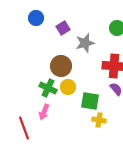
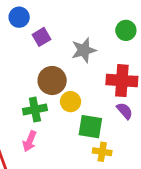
purple square: (63, 28) -> (41, 37), moved
yellow circle: (68, 87) -> (71, 102), moved
green cross: (48, 88) -> (35, 110), turned -36

